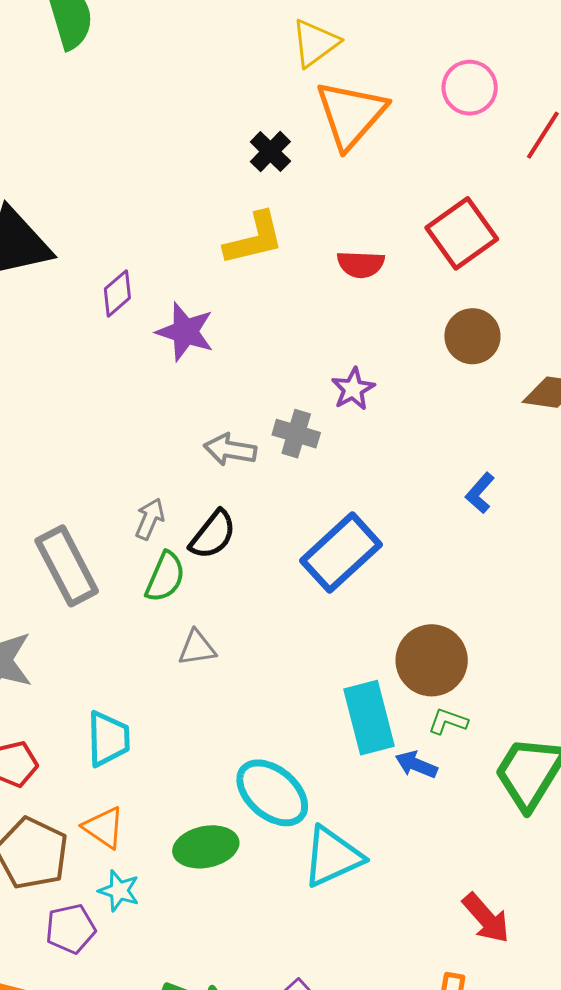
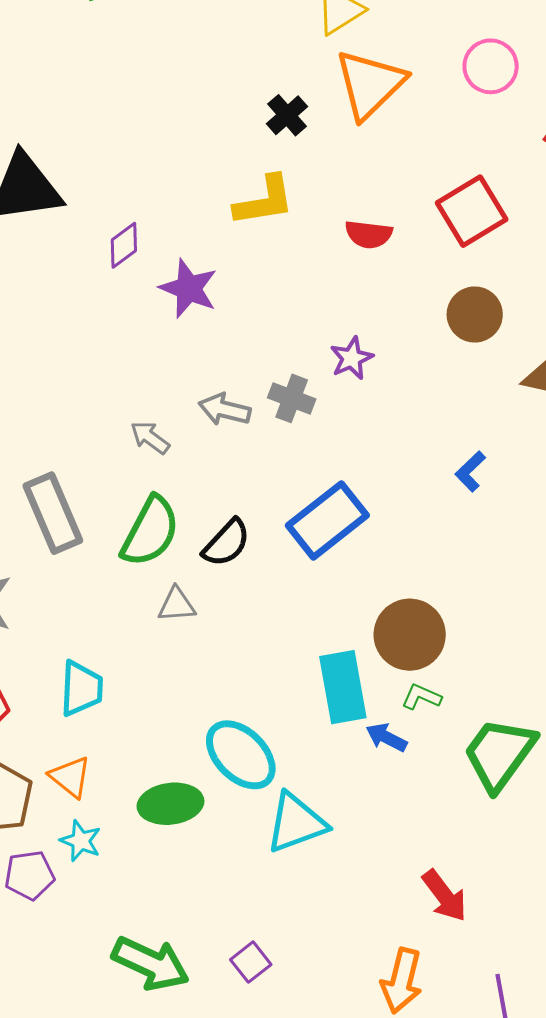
gray arrow: (150, 519) -> (150, 438), moved, turned -81
black semicircle: (213, 535) -> (226, 543), moved
green semicircle: (165, 577) -> (150, 531), size x1.4

